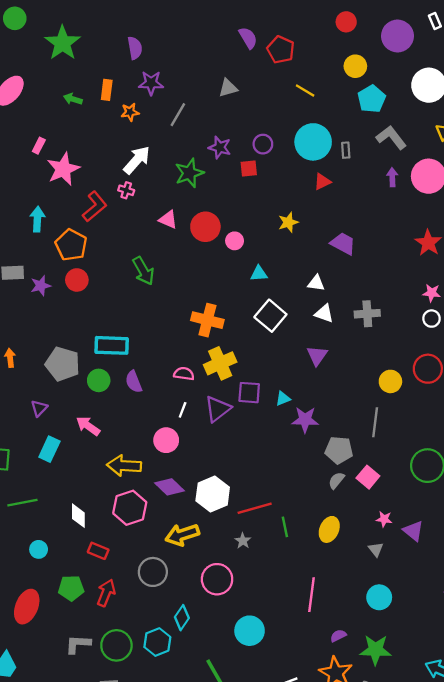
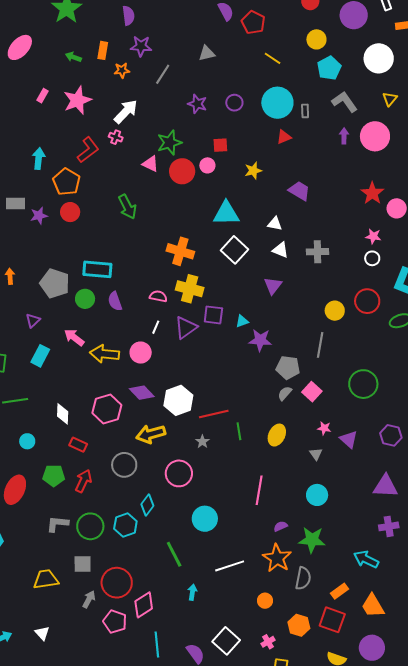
pink star: (63, 169) -> (77, 100), moved
red square: (249, 169) -> (220, 145), moved
green star: (189, 173) -> (169, 143), moved
pink circle: (235, 241) -> (207, 165), moved
cyan triangle: (259, 274) -> (226, 213), size x1.8
yellow cross: (220, 363) -> (190, 289), turned 36
yellow arrow: (124, 466) -> (104, 354), moved

